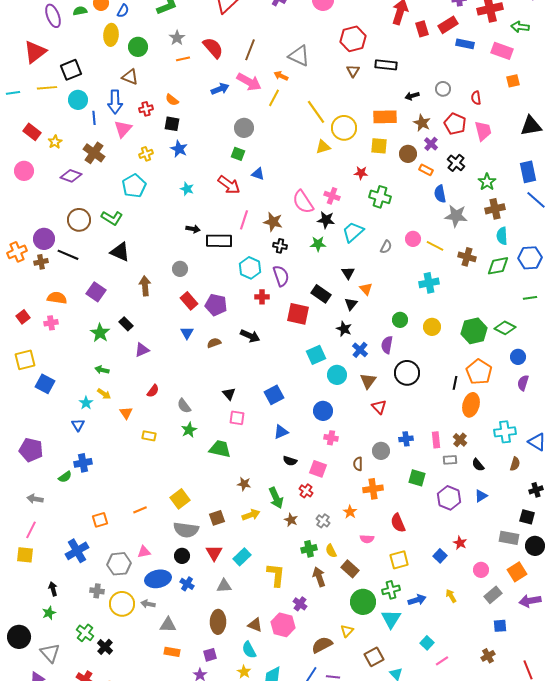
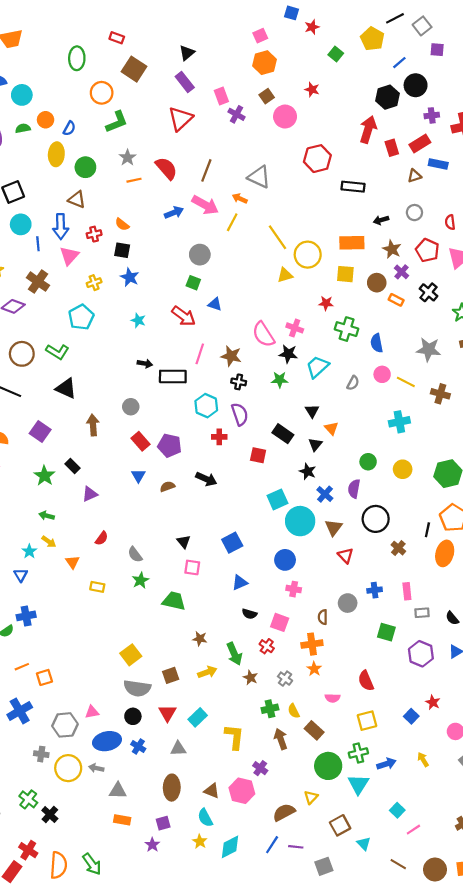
brown triangle: (353, 71) -> (414, 176), moved, turned 40
blue semicircle: (440, 194) -> (377, 343), moved
red square: (298, 314) -> (258, 455), size x0.7
cyan circle: (337, 375) -> (300, 521), size x1.4
brown cross: (460, 440) -> (398, 548), moved
orange cross: (373, 489) -> (312, 644), moved
orange line: (140, 510) -> (22, 667), moved

